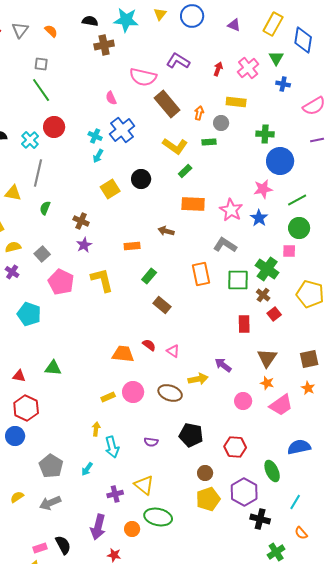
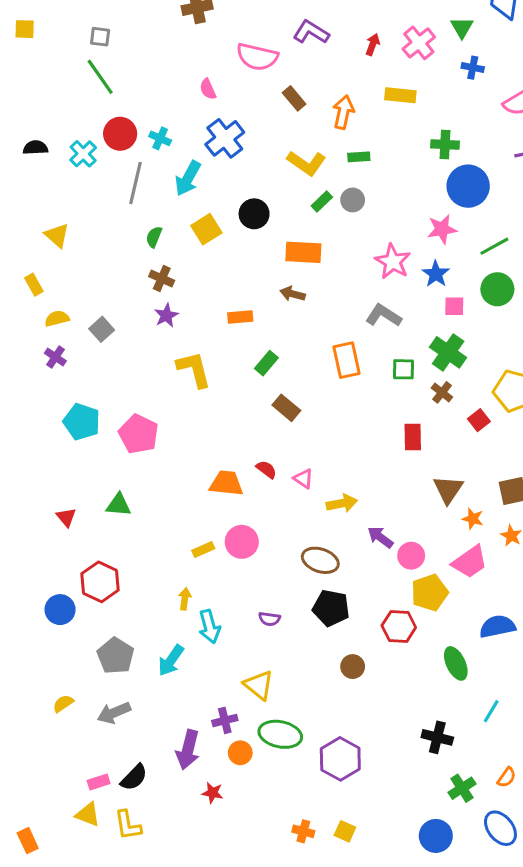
brown rectangle: (167, 104) -> (294, 98), size x0.6
orange arrow: (199, 113) -> (343, 112), size x1.5
gray circle: (221, 123) -> (353, 200), moved
cyan cross: (95, 136) -> (160, 138), moved
cyan arrow: (98, 156) -> (188, 178), size x1.6
gray line: (38, 173) -> (136, 183), moved
yellow triangle: (13, 193) -> (57, 235), turned 30
orange rectangle: (193, 204) -> (303, 252), moved
green semicircle: (45, 208) -> (154, 237), moved
pink square: (289, 251) -> (454, 306), moved
green square: (238, 280) -> (403, 369), size x0.7
pink pentagon: (61, 282) -> (139, 434), moved
red square: (274, 314) -> (479, 420), moved
purple arrow: (223, 365) -> (380, 537), moved
red triangle: (19, 376) -> (66, 517), turned 40
yellow arrow: (198, 379) -> (342, 503), moved
orange star: (267, 383) -> (473, 519), moved
brown ellipse: (170, 393) -> (320, 560), moved
red hexagon: (26, 408) -> (100, 582), moved
cyan arrow: (87, 469) -> (171, 660), size x1.5
purple hexagon: (244, 492) -> (340, 759), moved
purple cross: (115, 494) -> (225, 720), moved
yellow pentagon: (208, 499) -> (430, 593), moved
orange semicircle: (301, 533) -> (507, 777), moved, turned -104
black semicircle: (63, 545) -> (134, 777), turned 72

